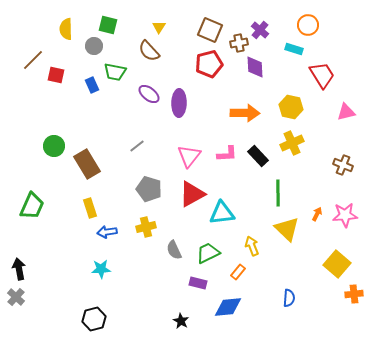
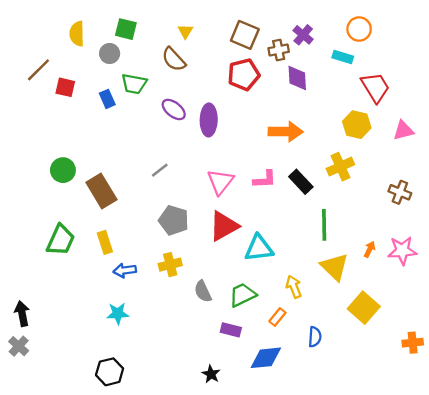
yellow hexagon: (291, 107) -> (357, 125), moved
green trapezoid: (32, 206) -> (61, 240), moved
yellow square: (337, 264) -> (364, 308), moved
blue semicircle: (289, 298) -> (315, 337), moved

